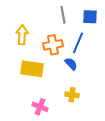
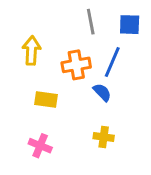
yellow rectangle: (32, 69) -> (46, 100), size x0.7
pink cross: (40, 107) -> (40, 146), moved

